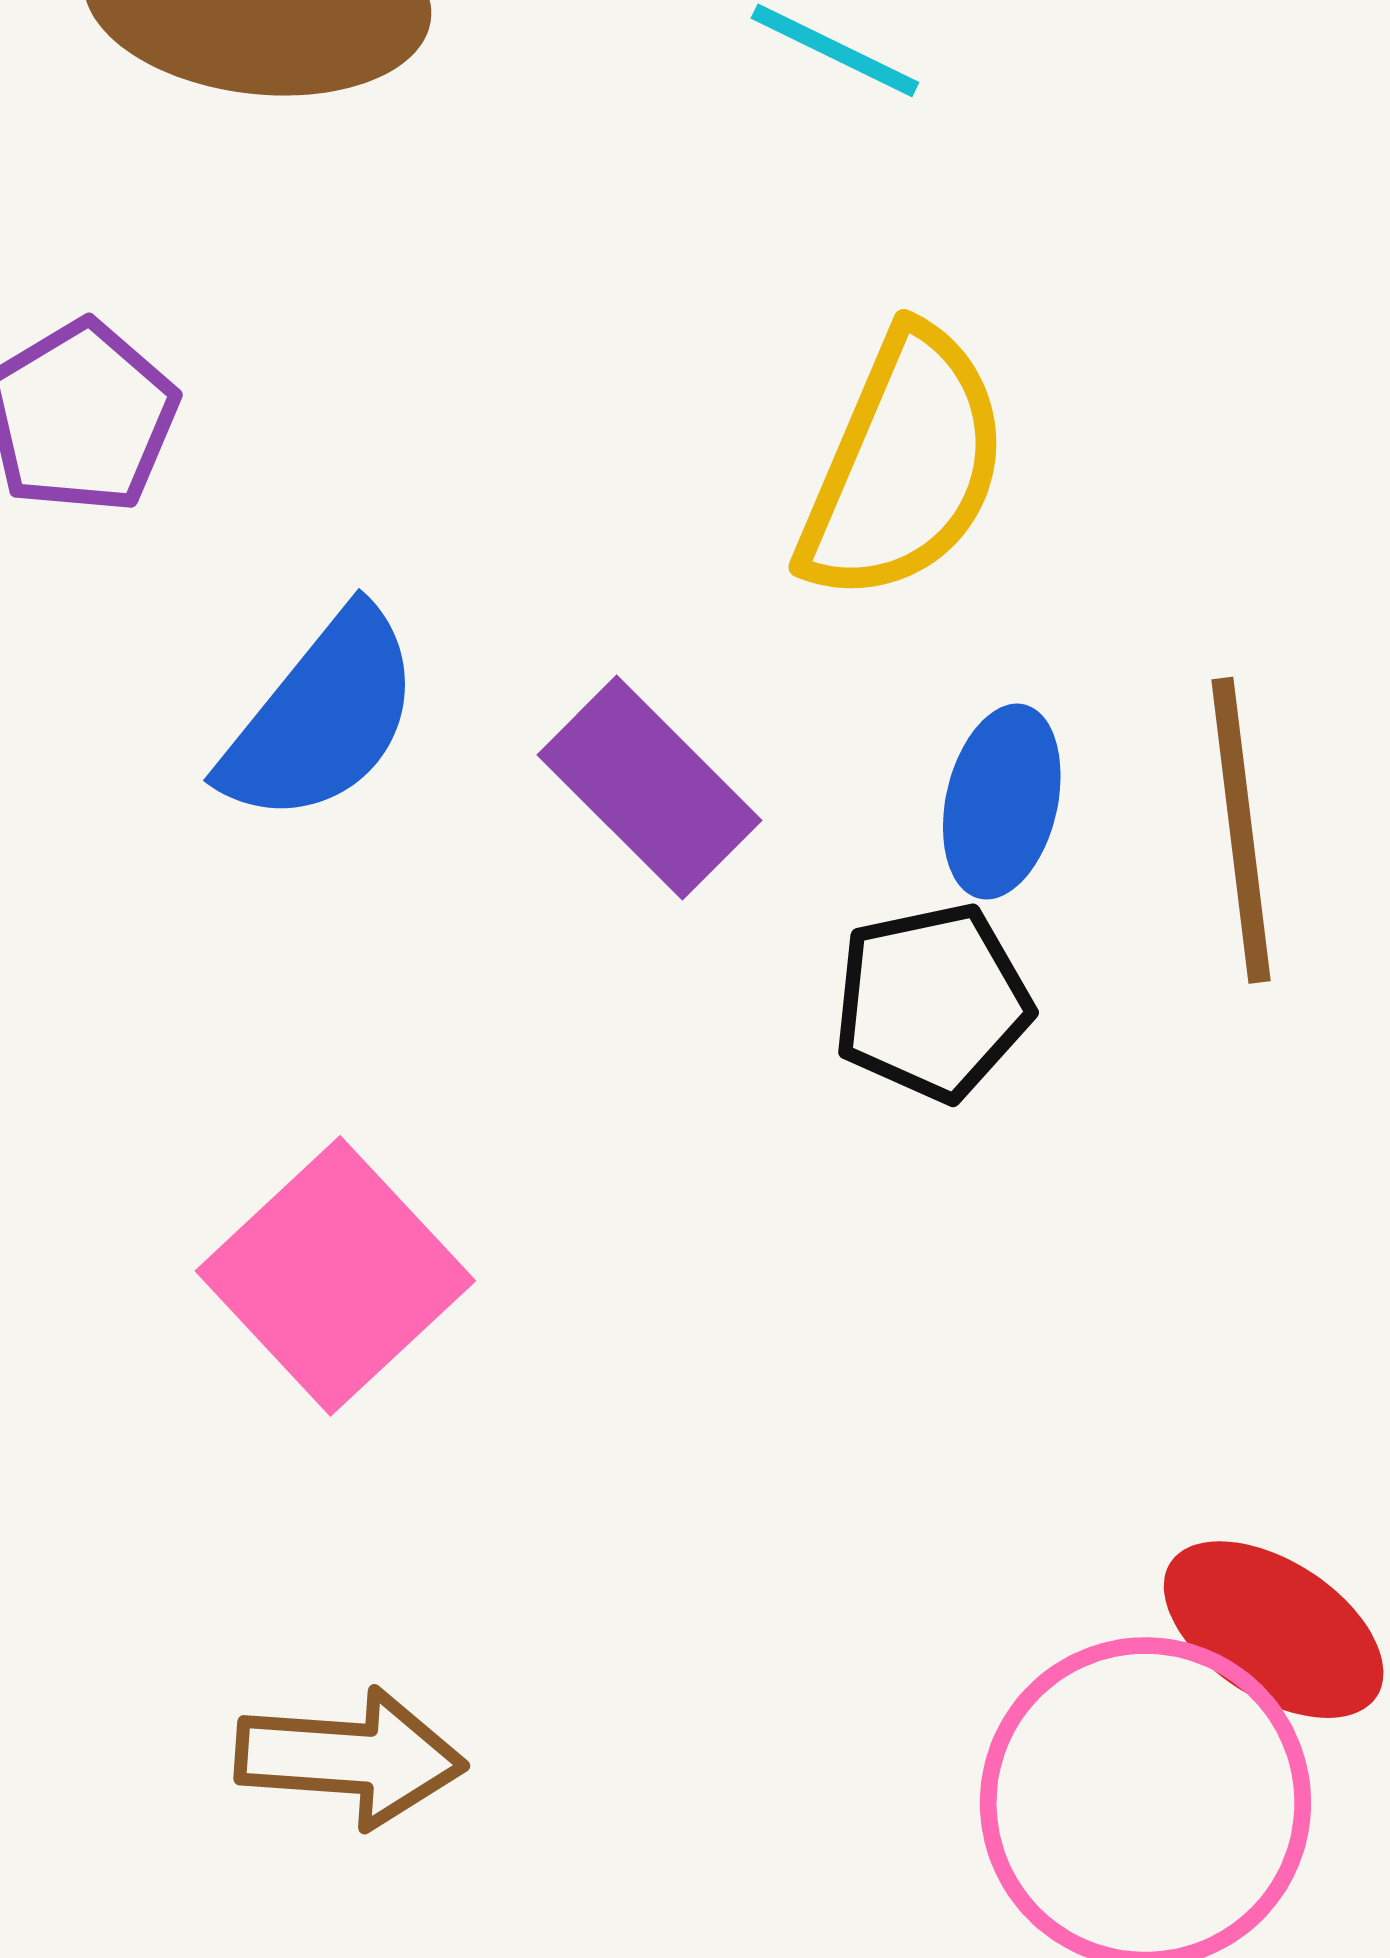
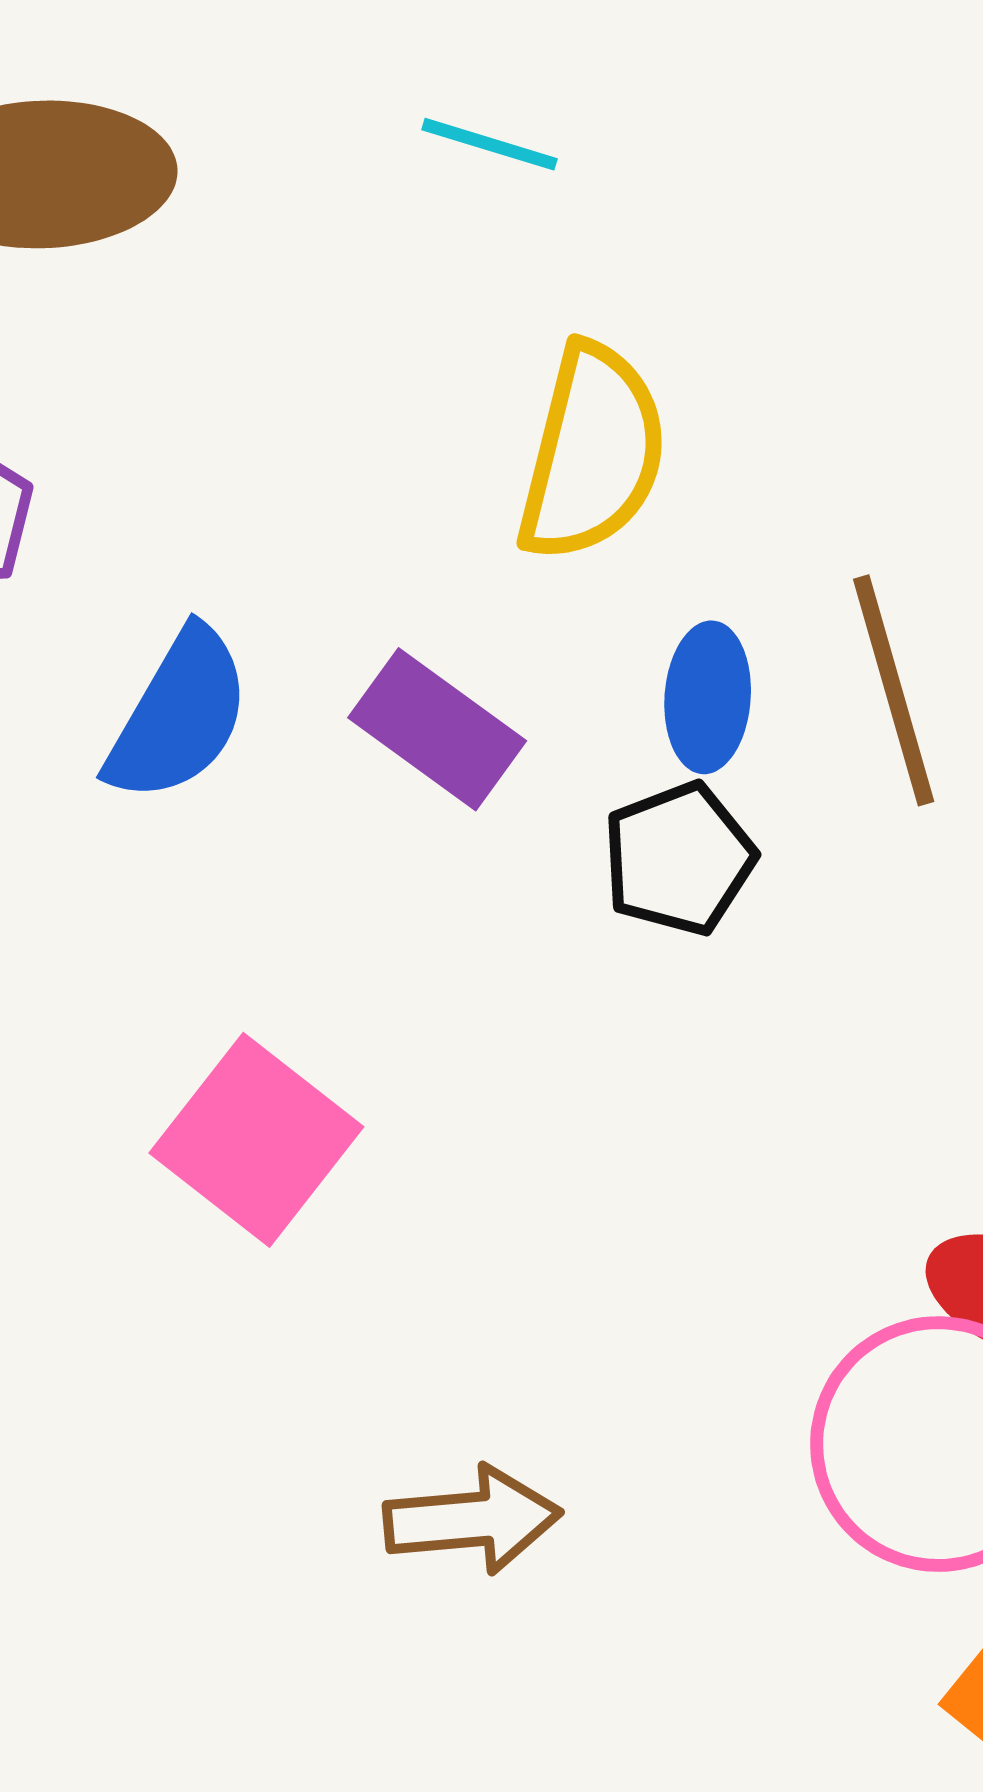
brown arrow: (350, 1758) -> (472, 1520), moved

